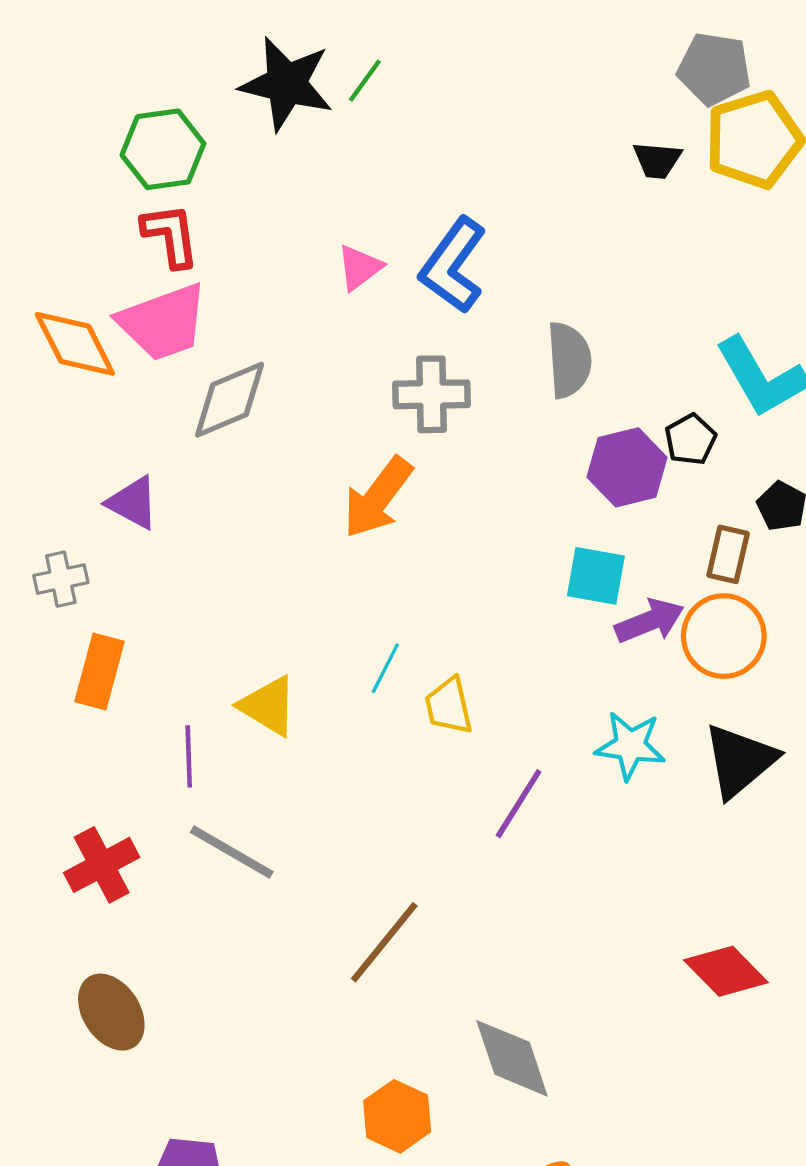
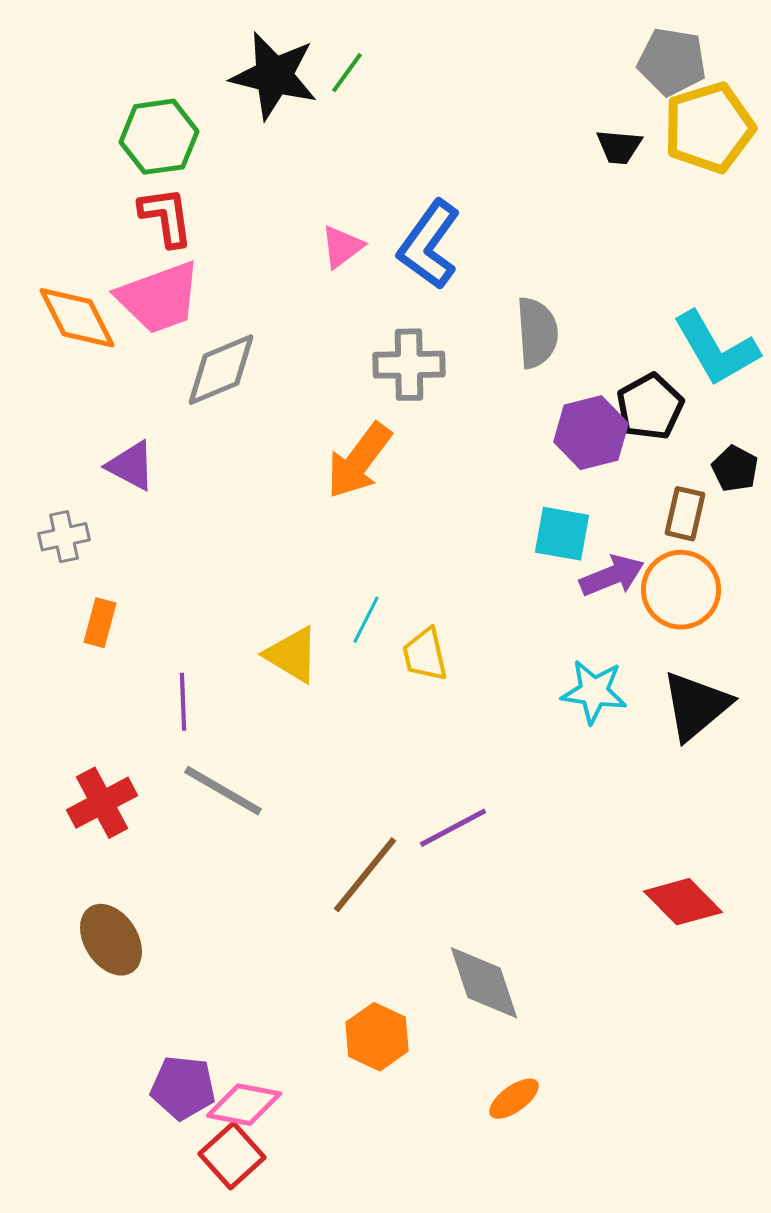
black pentagon: (690, 439) -> (650, 407), size x1.4
orange rectangle: (100, 671) -> (100, 623), size x0.7
yellow triangle: (268, 706) -> (292, 655), moved
purple line: (519, 804) -> (453, 828), moved, turned 30

